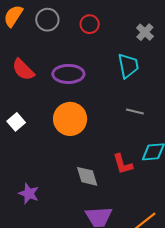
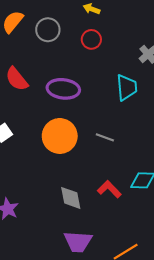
gray line: (135, 112) -> (105, 137), moved
red L-shape: (123, 164) -> (109, 189), turned 145

